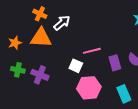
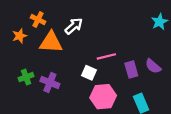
orange cross: (40, 14) -> (38, 20), moved
orange star: (15, 43) -> (20, 36), moved
green cross: (18, 70) -> (26, 77), turned -32

